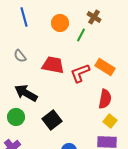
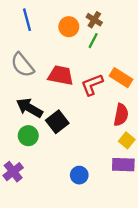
brown cross: (94, 17) -> (94, 20), moved
gray semicircle: (20, 56) -> (22, 65), size x1.6
green circle: (16, 117) -> (28, 136), moved
black square: (52, 120) -> (57, 122), moved

